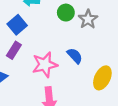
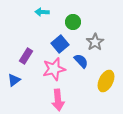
gray star: (88, 19) -> (95, 42), moved
blue square: (17, 25) -> (60, 44), moved

